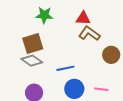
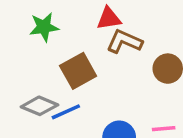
brown square: (33, 44) -> (78, 71), moved
blue line: (65, 68) -> (66, 112), moved

